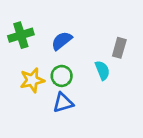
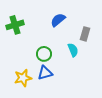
blue semicircle: (62, 41) -> (58, 20), moved
yellow star: (32, 80) -> (23, 78), moved

